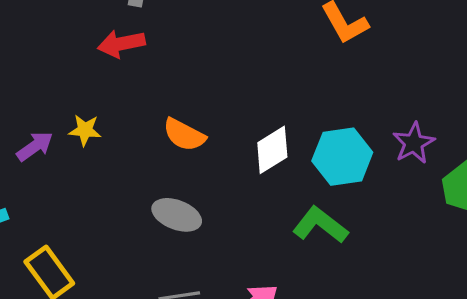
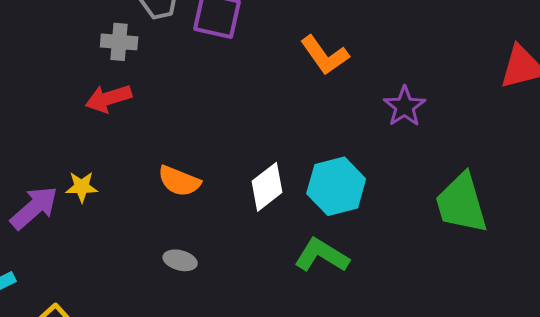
purple star: (414, 143) -> (404, 106), moved
purple arrow: (35, 146) -> (34, 208), size x1.4
gray ellipse: (177, 215) -> (180, 260), size x0.7

